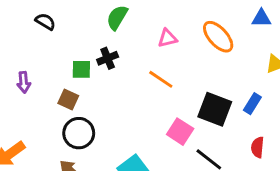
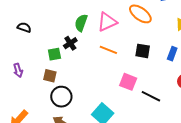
green semicircle: (117, 17) -> (81, 23), moved
pink triangle: (167, 38) -> (107, 22), size x1.5
black square: (215, 109) -> (143, 51), moved, size x0.7

